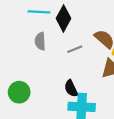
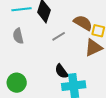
gray semicircle: (40, 41) -> (18, 36), moved

